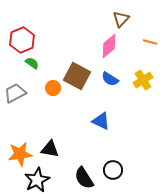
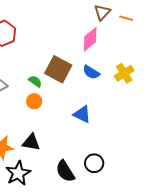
orange line: (150, 42) -> (126, 18), moved
green semicircle: (32, 63) -> (35, 81), moved
orange circle: (53, 88) -> (34, 101), moved

